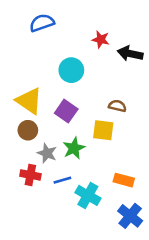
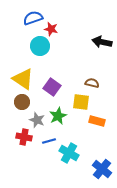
red star: (101, 39) -> (51, 29), moved
cyan circle: (71, 70) -> (40, 46), moved
orange rectangle: (124, 180) -> (97, 121), moved

